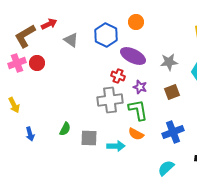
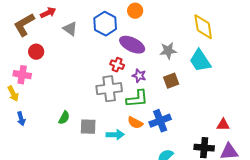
pink cross: (17, 63) -> (22, 75), moved, turned 30
green L-shape: (138, 110) -> (137, 99), turned 95
blue cross: (173, 132) -> (160, 121), moved
blue arrow: (30, 134) -> (21, 119), moved

